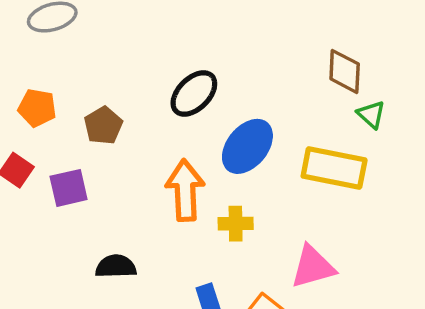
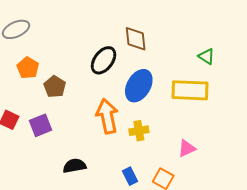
brown diamond: (345, 71) -> (136, 39), moved
orange pentagon: (37, 108) -> (28, 68), moved, turned 30
pink triangle: (313, 267) -> (187, 148), size x0.7

